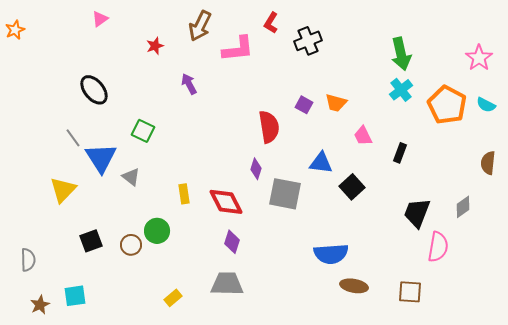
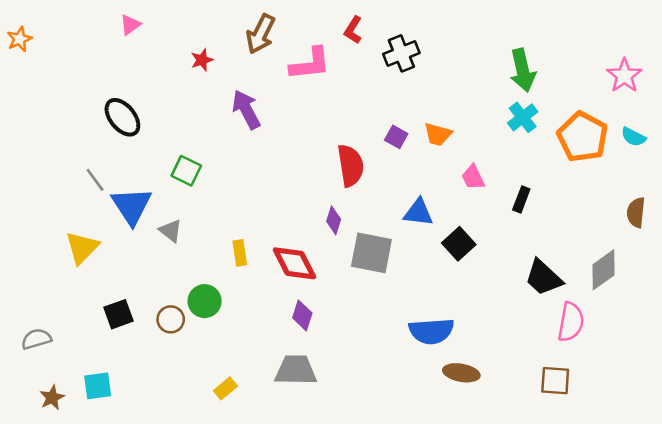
purple arrow: (189, 84) -> (246, 109), size x1.4
gray diamond: (463, 207) -> (603, 270), size x1.4
black trapezoid: (417, 213) -> (543, 278), turned -68
gray semicircle: (28, 260) -> (36, 339), turned -105
brown square: (410, 292) -> (555, 381), moved

